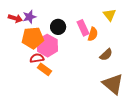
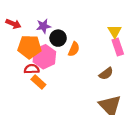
purple star: (29, 17) -> (44, 26), moved
pink rectangle: (83, 28) -> (118, 47), moved
orange semicircle: (93, 34) -> (74, 49), moved

